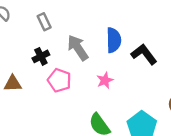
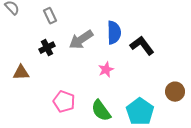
gray arrow: (78, 48) -> (81, 40), turned -90
pink pentagon: (59, 80) -> (64, 102), moved

